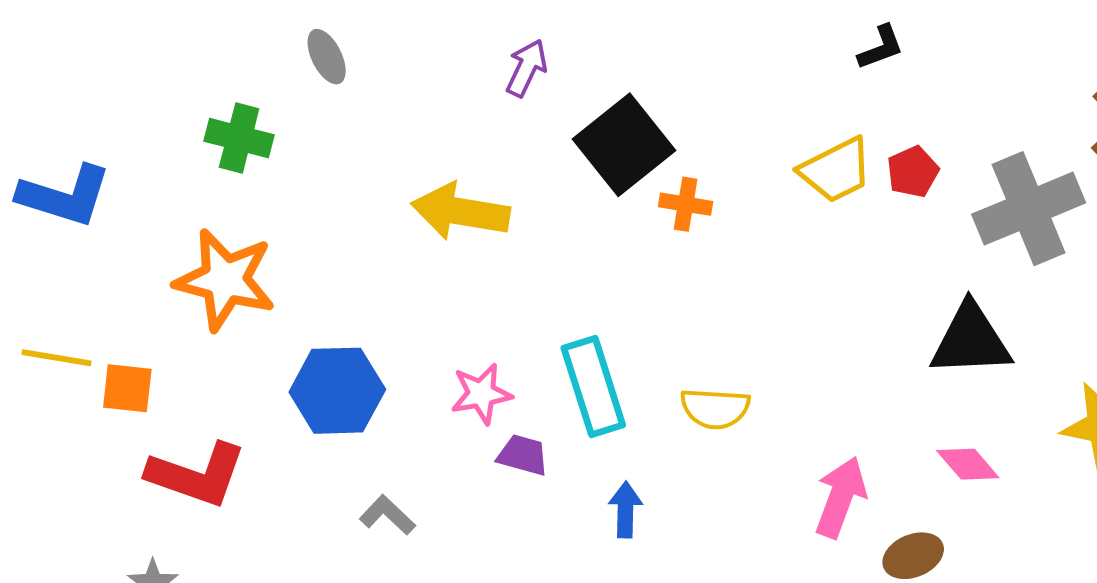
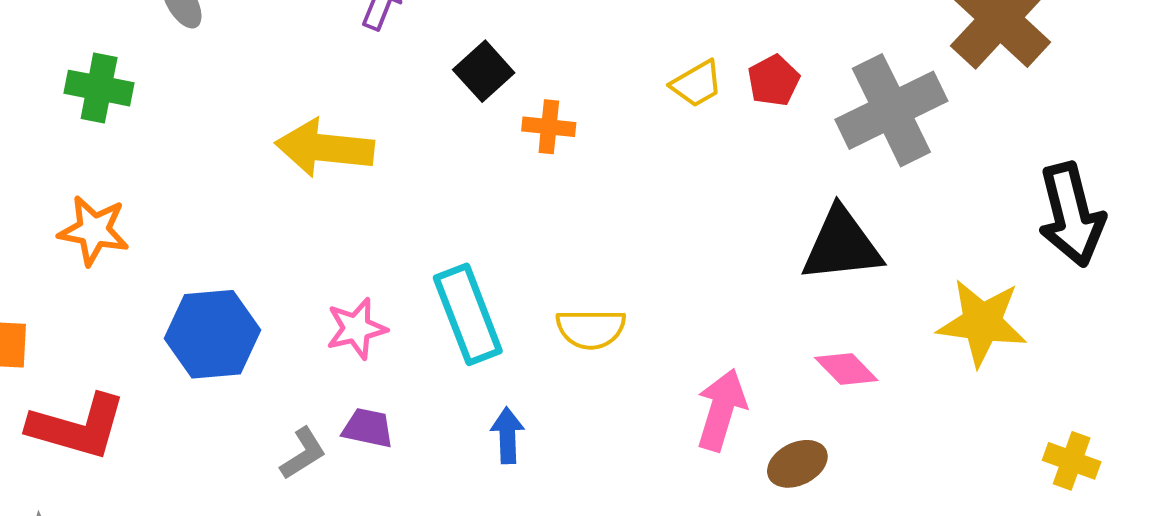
black square: (624, 145) -> (484, 71), size x0.6
yellow trapezoid: (836, 170) -> (697, 84), size x0.7
orange star: (225, 280) -> (94, 231), size x0.7
purple trapezoid: (523, 455) -> (368, 428), moved
gray L-shape: (387, 515) -> (303, 454), moved, turned 108

